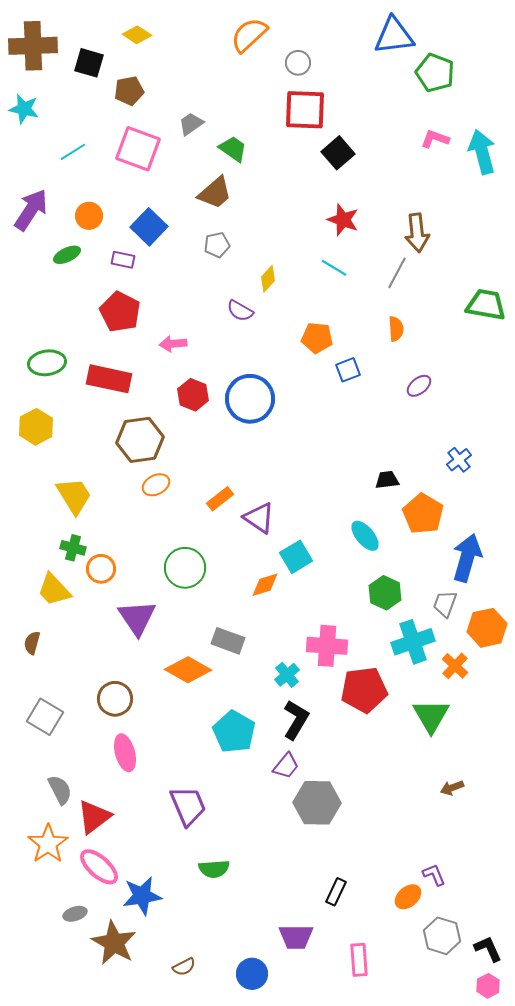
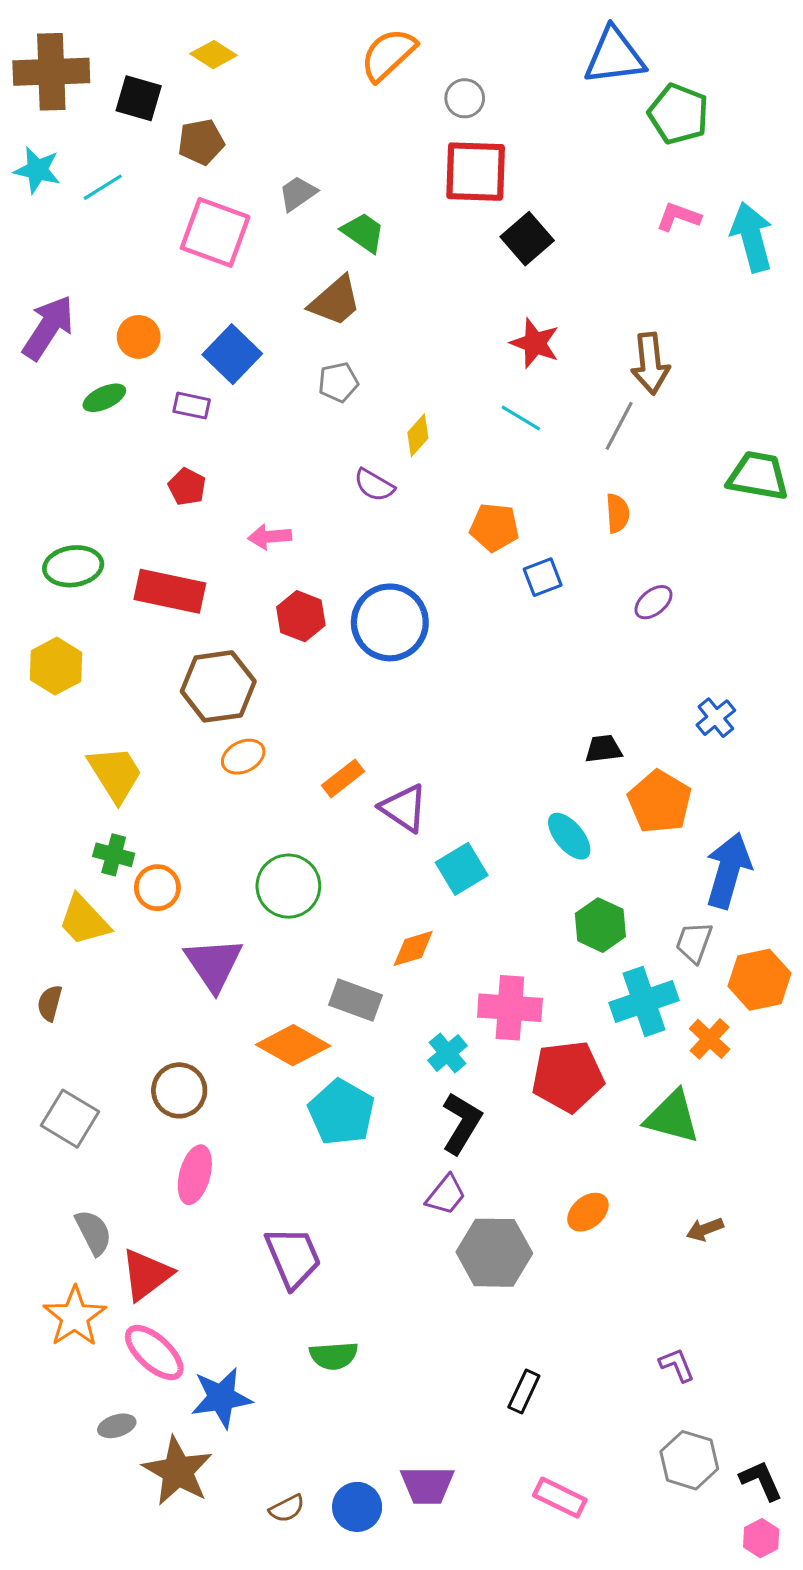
cyan line: (73, 152) -> (103, 187), moved
red pentagon: (120, 312) -> (187, 487), size x0.6
orange diamond: (265, 585) -> (413, 948), moved
green triangle: (431, 716) -> (672, 1117), turned -45
cyan pentagon: (234, 732) -> (341, 1112), moved
pink ellipse: (125, 753) -> (195, 1175), turned 30
orange ellipse: (408, 897) -> (588, 1212), moved
purple trapezoid: (296, 937) -> (427, 1485), moved
pink rectangle: (359, 960) -> (560, 1498), turned -60
blue circle: (252, 974) -> (357, 1507), moved

